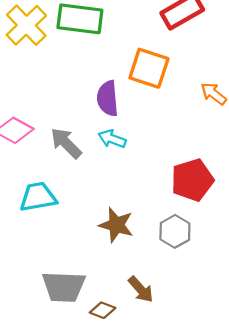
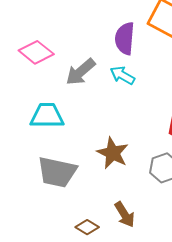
gray arrow: (66, 143) -> (81, 72), turned -96
gray trapezoid: (64, 287) -> (57, 172), moved

